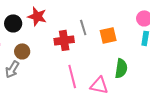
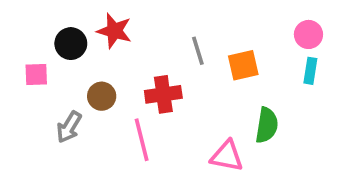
red cross: (64, 40) -> (163, 94), moved
brown circle: (22, 51) -> (102, 96), moved
pink line: (72, 76) -> (142, 140), moved

